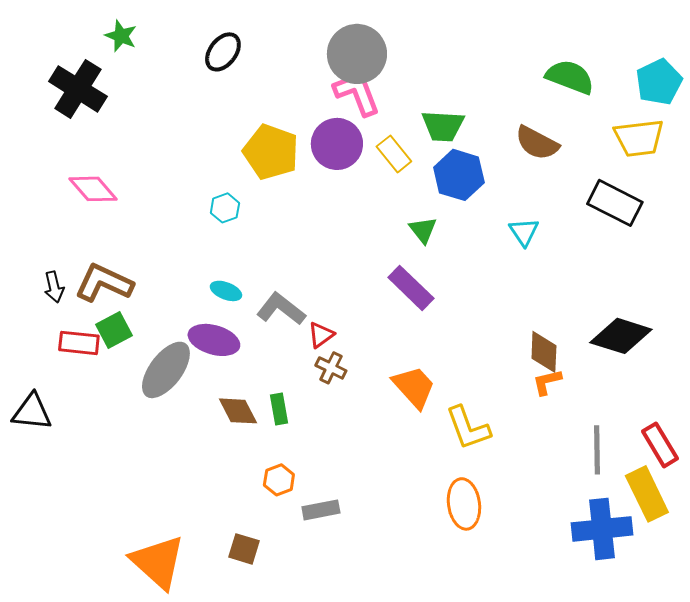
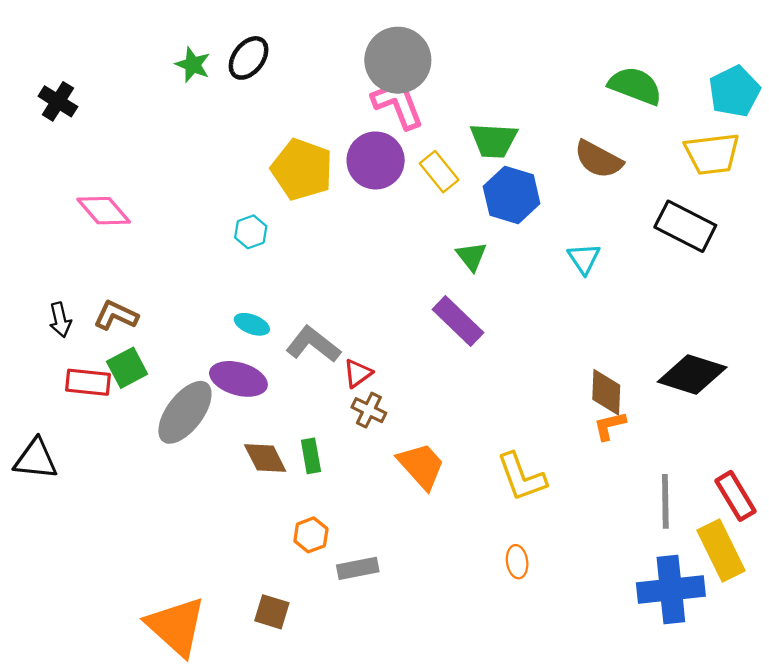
green star: (121, 36) -> (193, 65), moved
black cross: (78, 89) -> (58, 101), moved, size x0.6
brown L-shape: (104, 283) -> (116, 315), size x0.7
orange trapezoid: (414, 387) -> (421, 466), moved
orange ellipse: (464, 504) -> (517, 562), size x0.6

